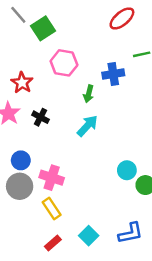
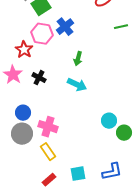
pink hexagon: (64, 63) -> (42, 34), moved
blue cross: (113, 74) -> (65, 27), moved, turned -30
cyan arrow: (87, 126) -> (77, 85), turned 72
cyan square: (89, 236) -> (78, 174), turned 35

